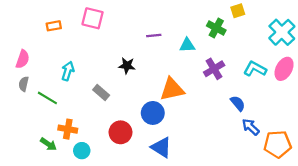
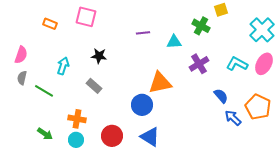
orange rectangle: (54, 26) -> (50, 24), turned 32
black star: (127, 66) -> (99, 56), moved
orange cross: (68, 129) -> (77, 119), moved
red circle: (120, 132) -> (112, 136), moved
orange pentagon: (278, 144) -> (258, 107), moved, turned 30

